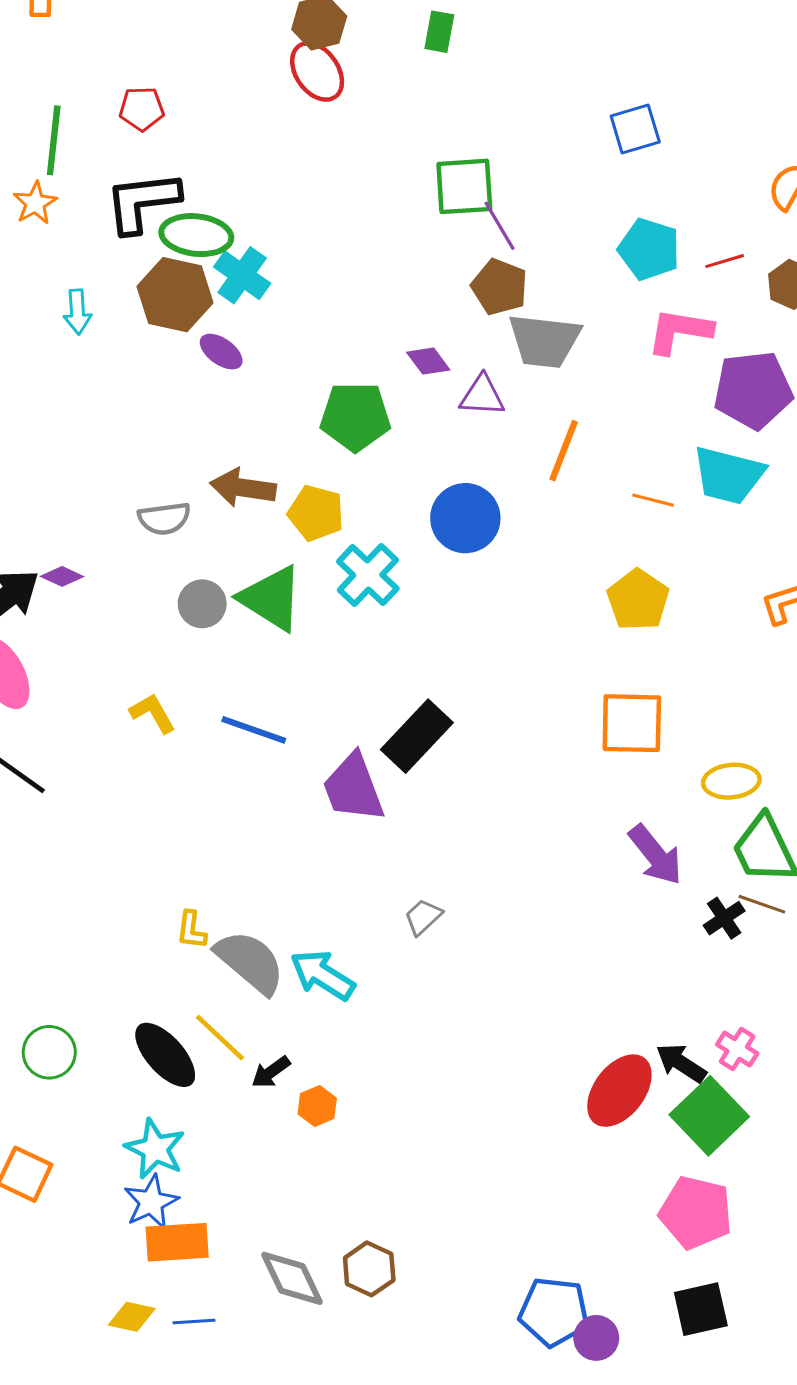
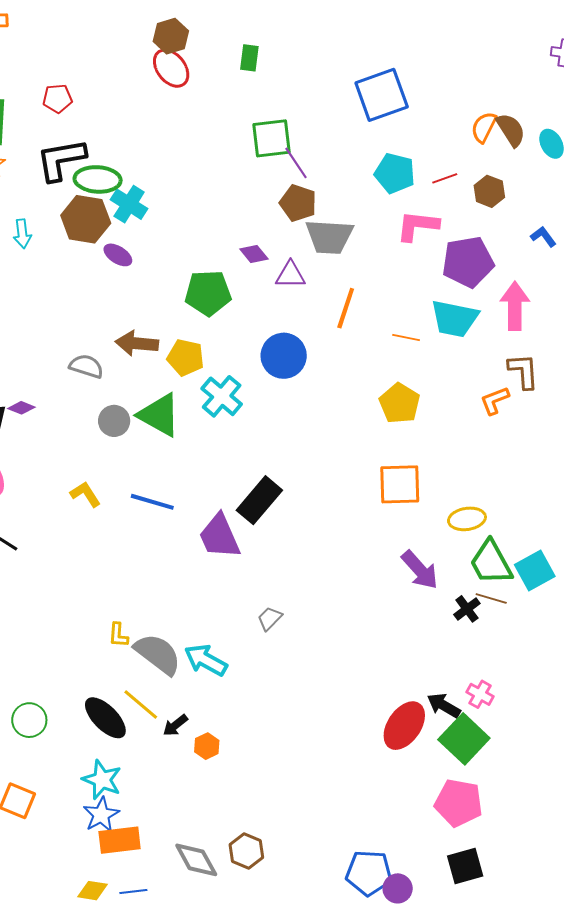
green rectangle: (439, 32) -> (249, 58), moved
blue square: (635, 129) -> (382, 95), size x1.6
gray semicircle: (164, 518) -> (86, 366), turned -152

